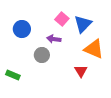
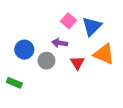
blue circle: (22, 29) -> (24, 50), moved
red triangle: (81, 71) -> (77, 63), moved

